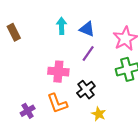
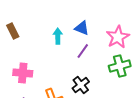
cyan arrow: (62, 26) -> (58, 36), moved
pink cross: (58, 72) -> (23, 73), moved

